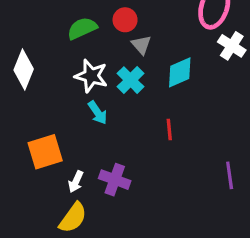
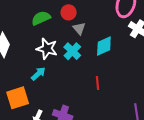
cyan arrow: (98, 113) -> (38, 74), moved, turned -98

